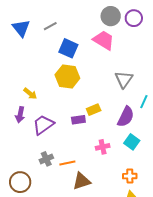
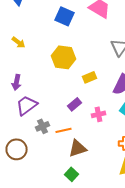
yellow hexagon: (67, 76) -> (64, 57), moved
yellow arrow: (30, 94) -> (18, 42), moved
purple rectangle: (78, 120) -> (74, 104), moved, turned -32
purple trapezoid: (43, 125) -> (26, 105), moved

